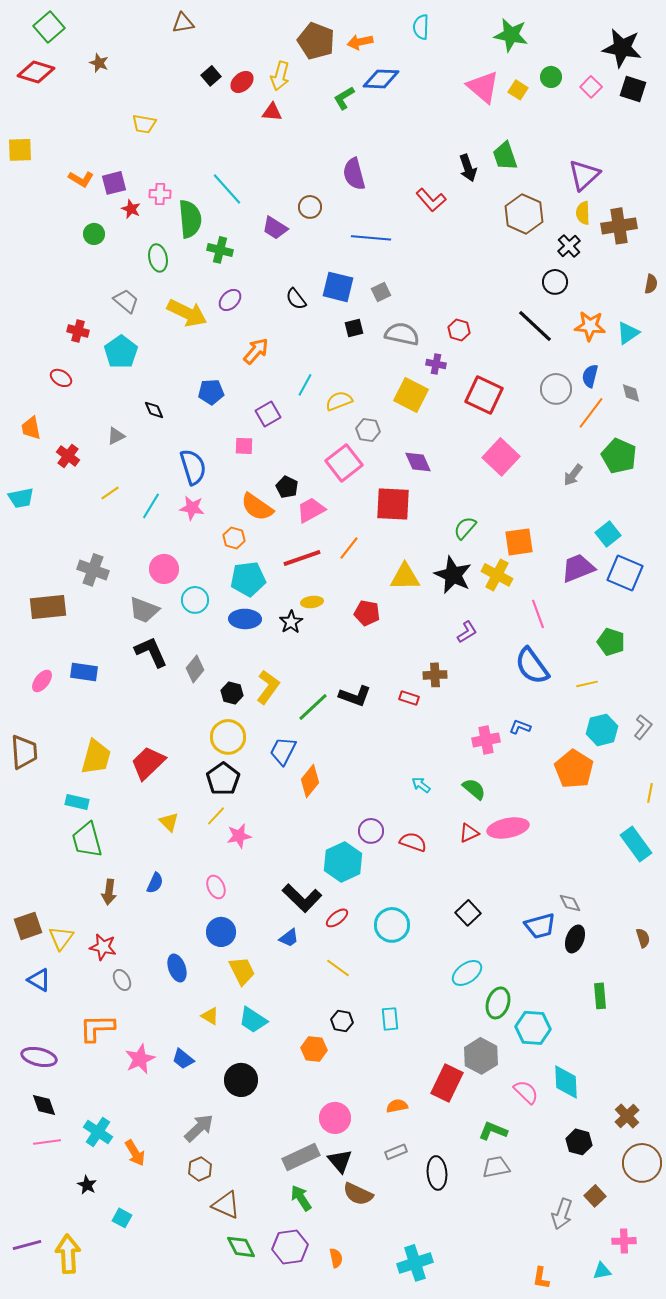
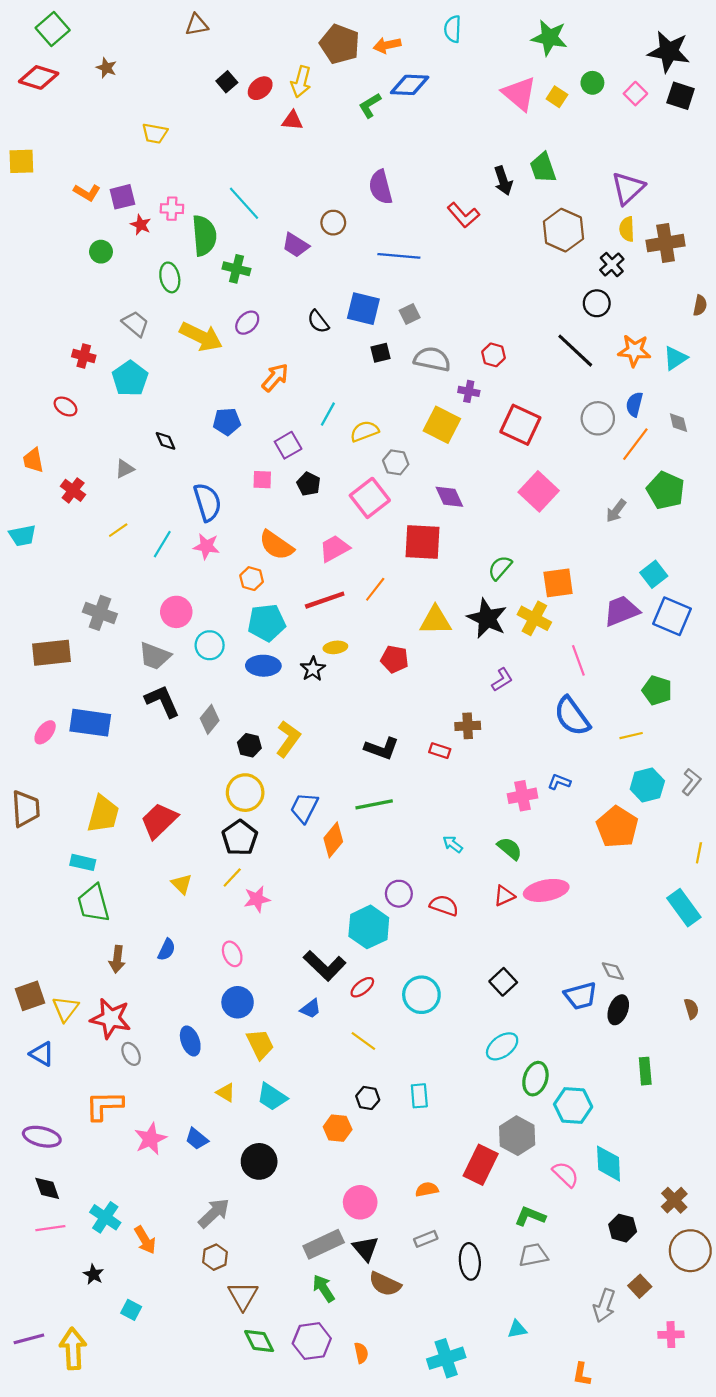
black pentagon: (287, 487) -> (309, 484), moved
blue rectangle: (84, 672) -> (90, 723), size x1.4
green line: (313, 707) -> (374, 804), moved, turned 32
red star: (103, 947) -> (111, 1018), size x1.4
brown triangle: (226, 1205) -> (243, 1296), turned 36
cyan triangle: (602, 1271) -> (517, 1329), moved

